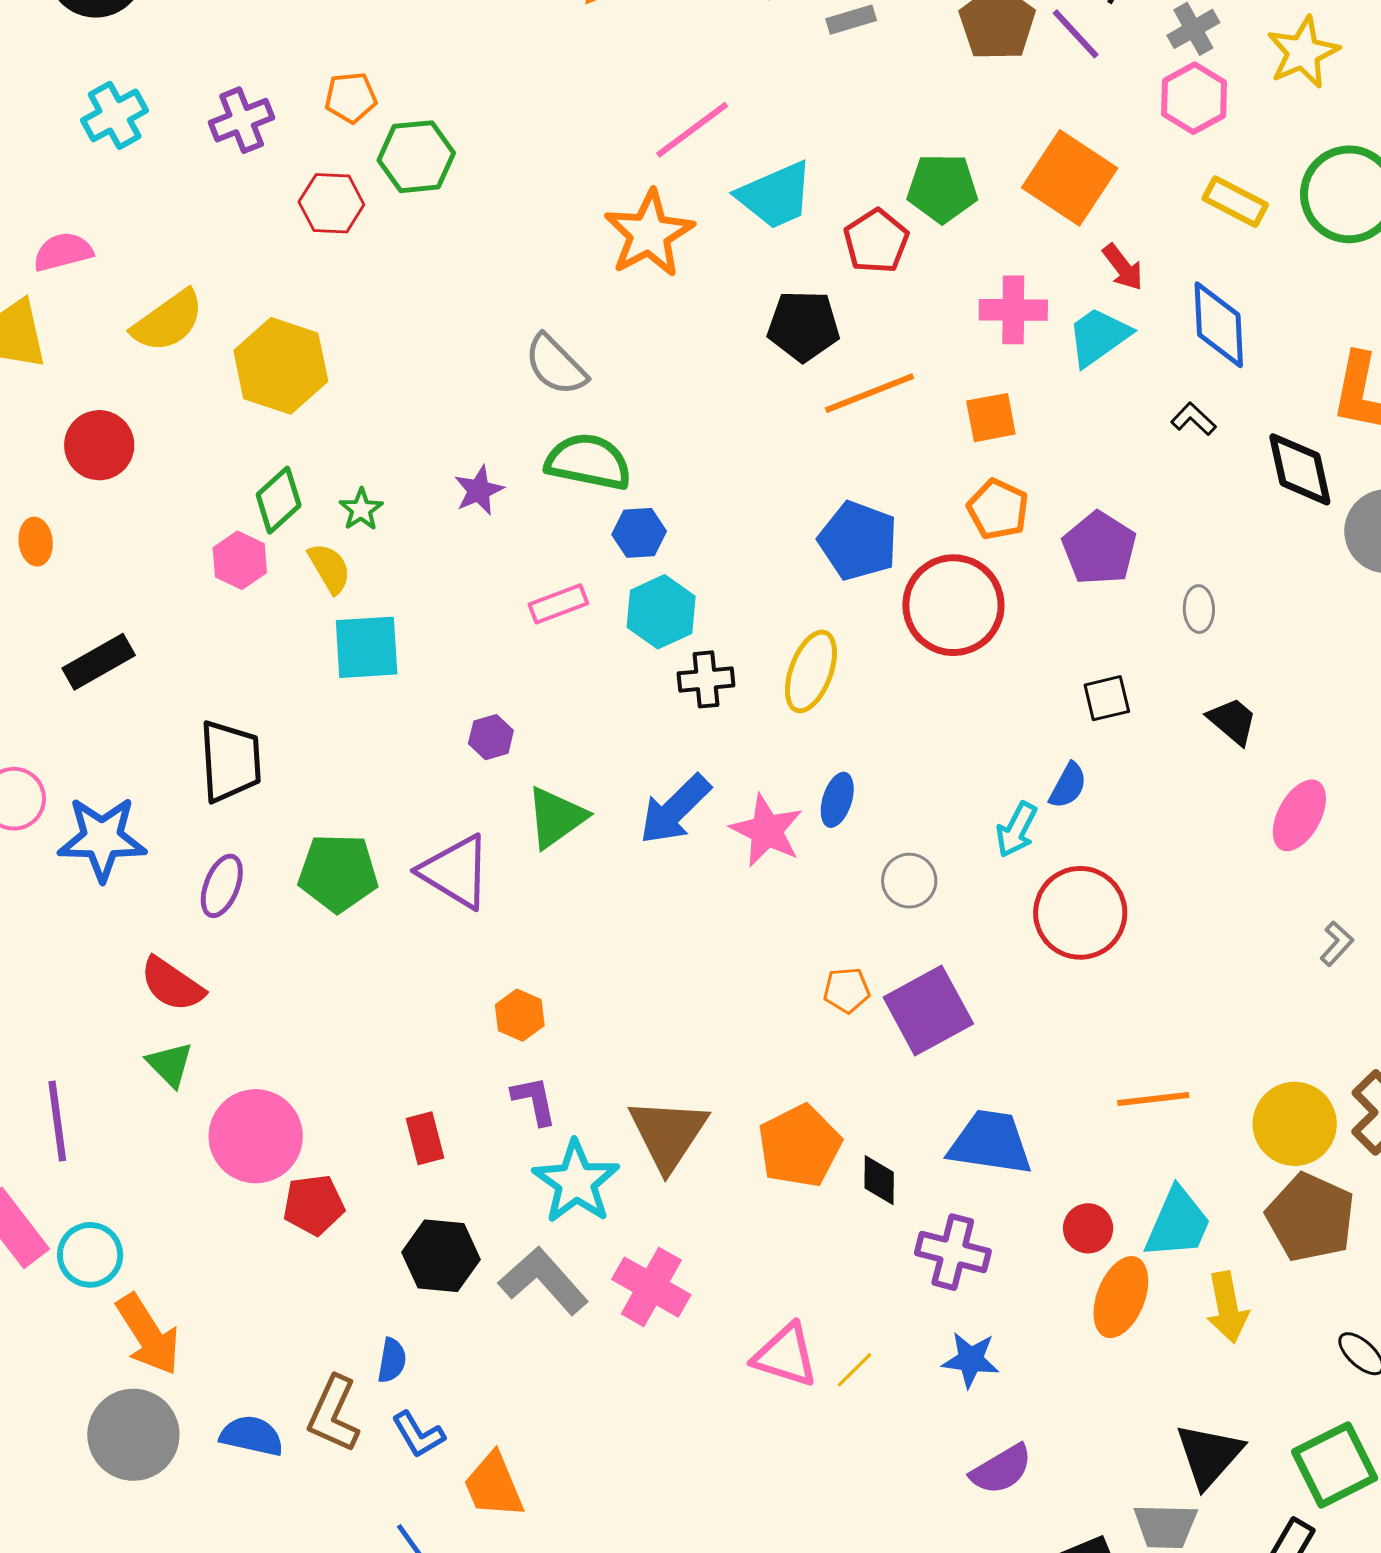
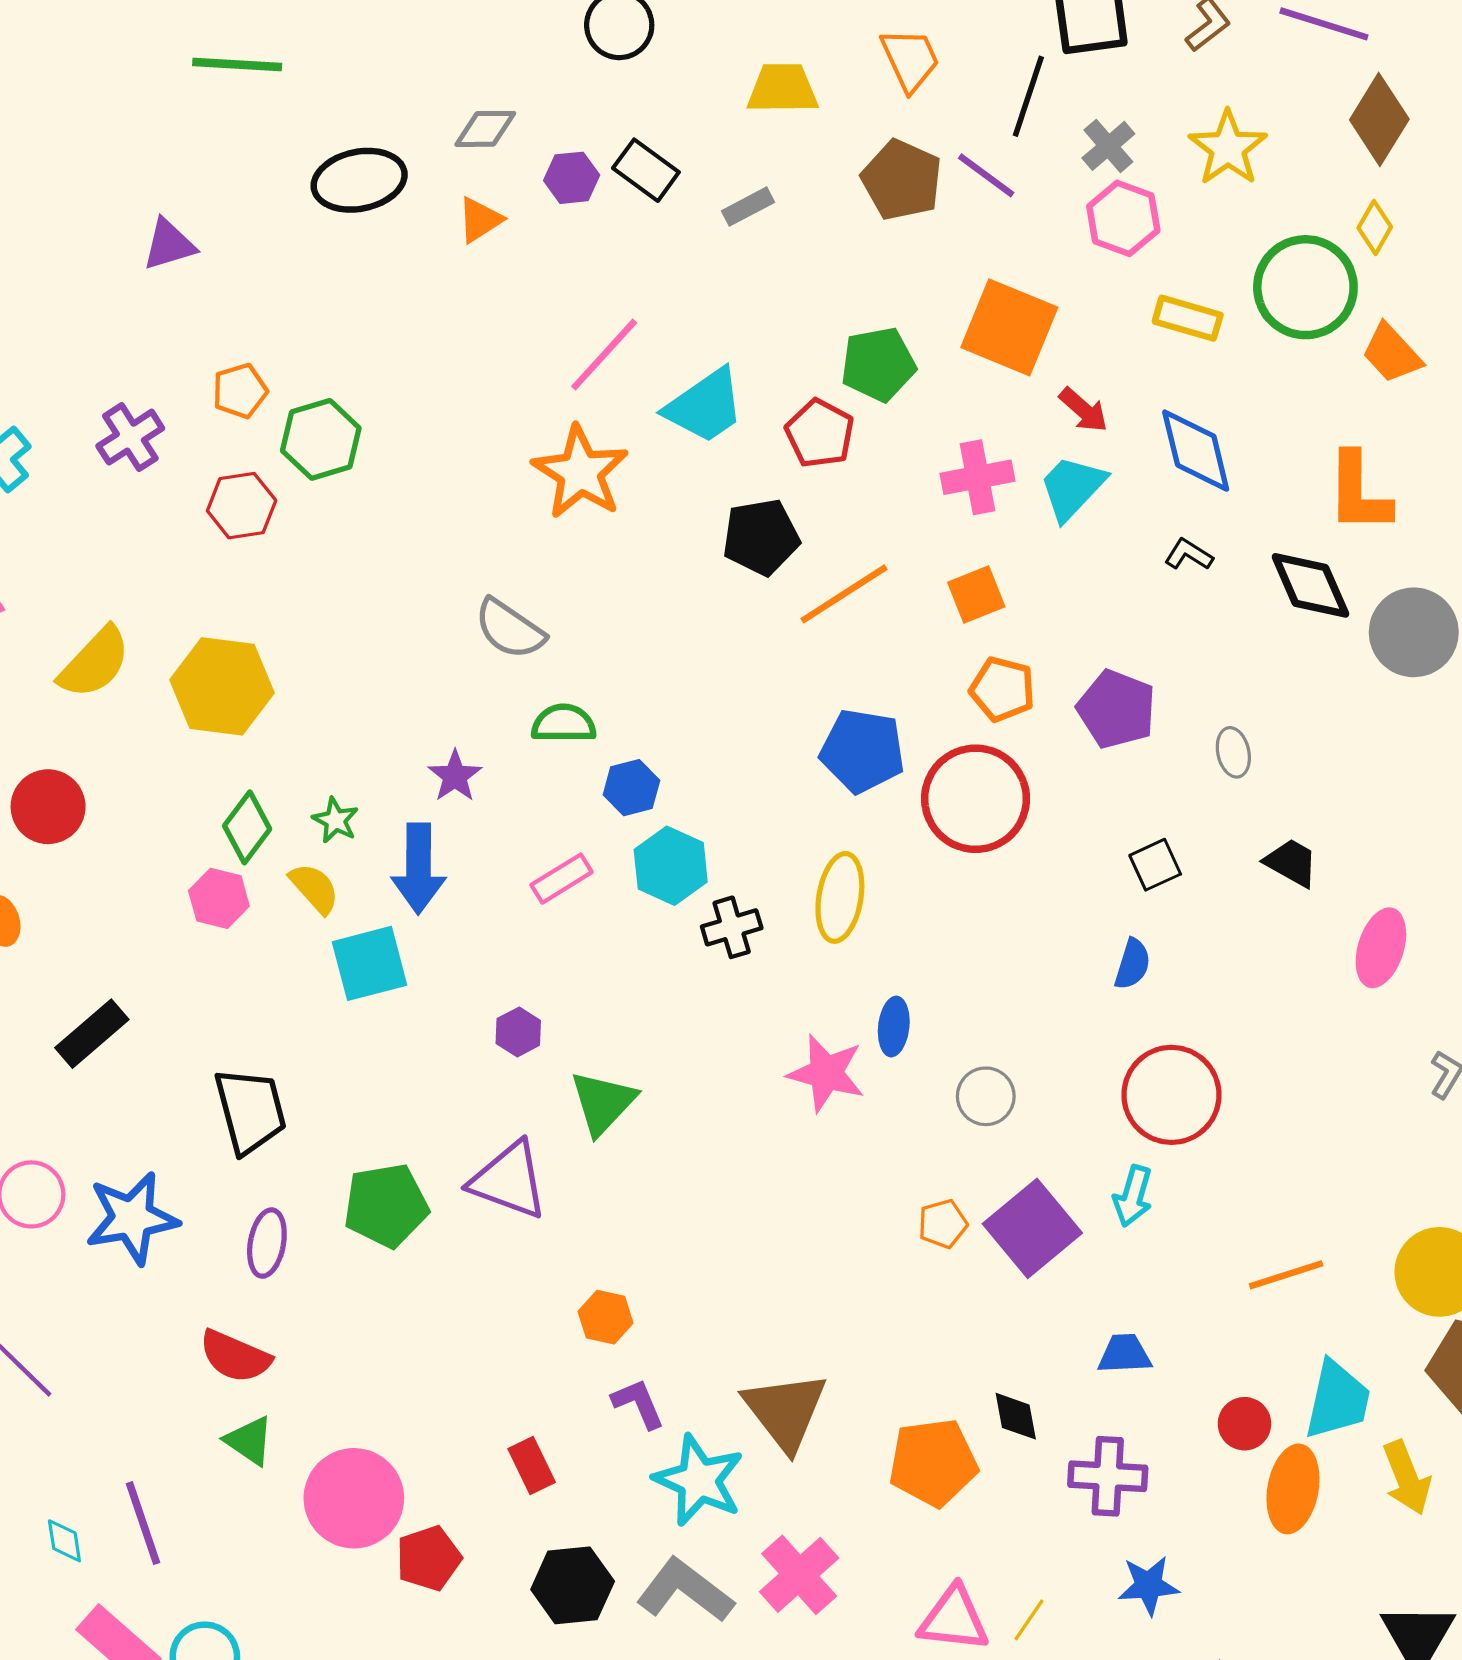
green semicircle: (588, 462) -> (564, 724), size x0.7
blue arrow: (675, 809) -> (419, 868), moved, turned -34
cyan arrow: (1016, 830) -> (1133, 1196), moved
blue trapezoid: (990, 1143) -> (1125, 1354), size x0.6
orange pentagon: (800, 1146) -> (933, 1462), moved, turned 30
pink cross: (651, 1287) -> (799, 1575), turned 30

